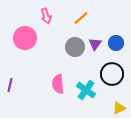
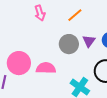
pink circle: (25, 38) -> (19, 63), moved
pink semicircle: (58, 84) -> (46, 68), moved, turned 96

